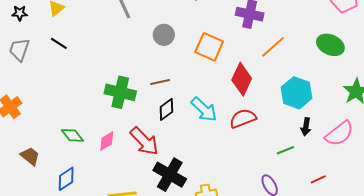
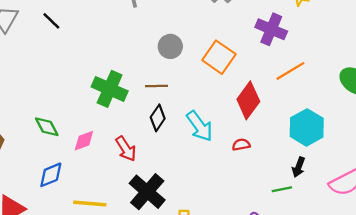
gray circle: (164, 35) -> (170, 46), moved
black diamond: (166, 109) -> (158, 118), turned -30
red semicircle: (243, 118) -> (241, 145), size x0.6
black arrow: (306, 127) -> (299, 167), moved
red arrow: (144, 141) -> (126, 149), size x0.7
blue diamond: (66, 179) -> (51, 175), moved

